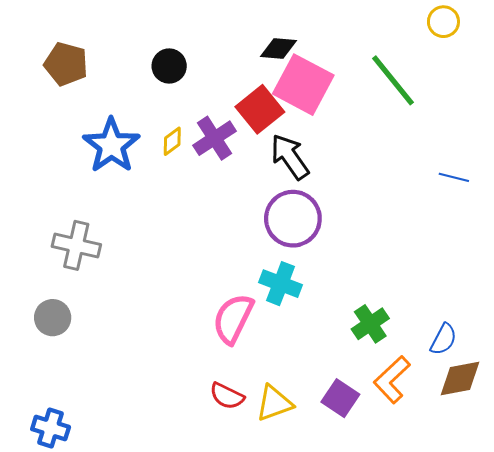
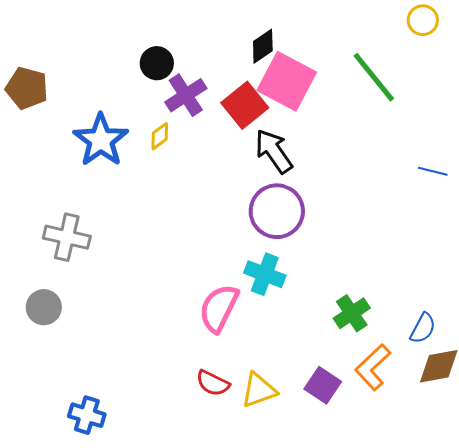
black diamond: (278, 48) -> (263, 46), turned -39
brown pentagon: (66, 64) -> (27, 88), moved
purple cross: (215, 138) -> (186, 95), moved
blue cross: (51, 428) -> (87, 415), moved

